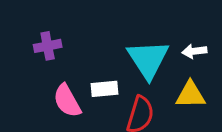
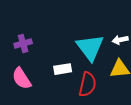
pink semicircle: (67, 101) -> (22, 78), moved

